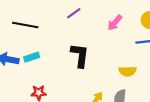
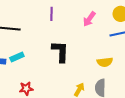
purple line: (74, 13) -> (51, 14), turned -48

